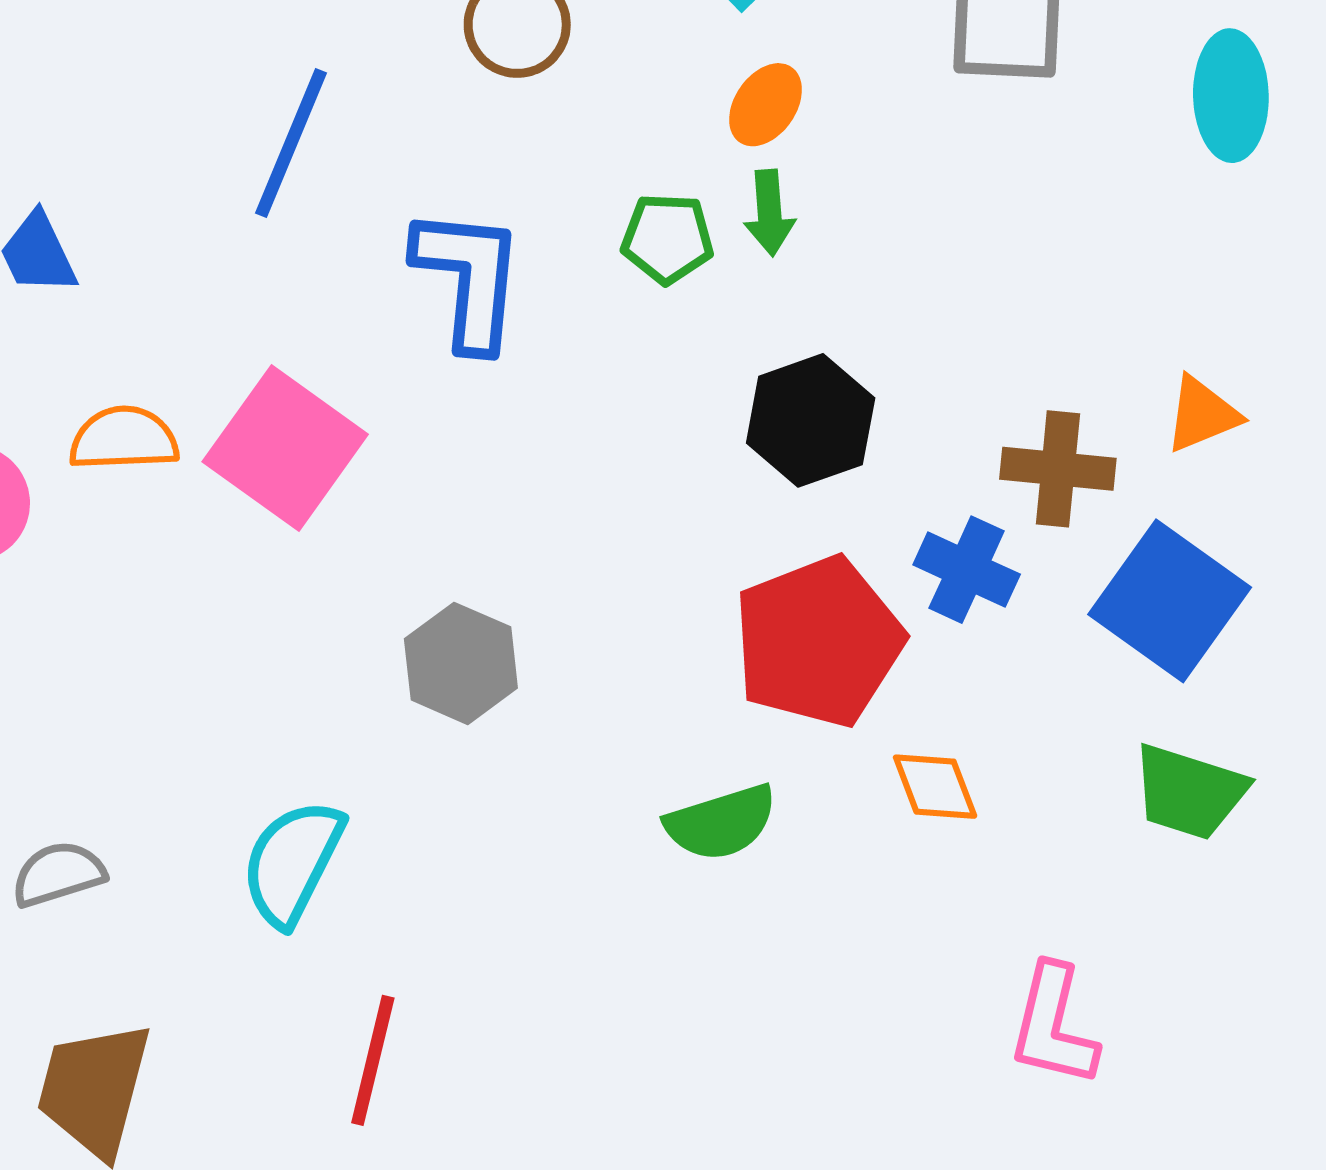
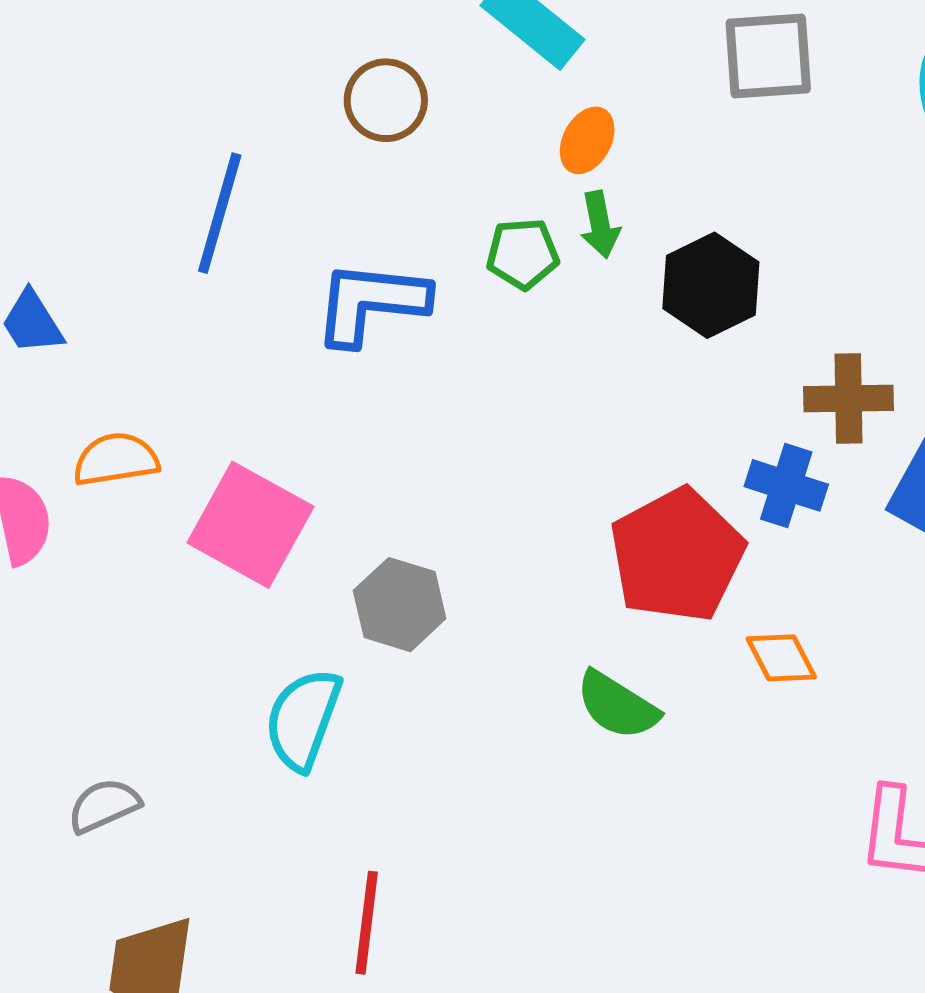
blue L-shape: (469, 278) -> (371, 303), turned -83
black hexagon: (811, 420) -> (711, 285), moved
pink square: (285, 448) -> (250, 525), moved
green semicircle: (721, 823) -> (617, 705), turned 56
cyan semicircle: (292, 863) -> (303, 719), moved

